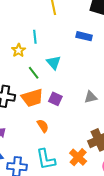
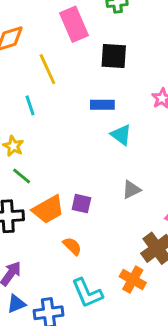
cyan line: (35, 37) -> (30, 105), moved
cyan triangle: (54, 63) -> (121, 135), moved
green line: (34, 73) -> (22, 176), moved

